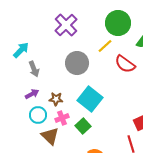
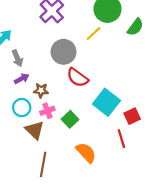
red semicircle: (125, 64) -> (77, 78), moved
purple arrow: (32, 94) -> (22, 79), moved
cyan square: (90, 99) -> (106, 102), moved

